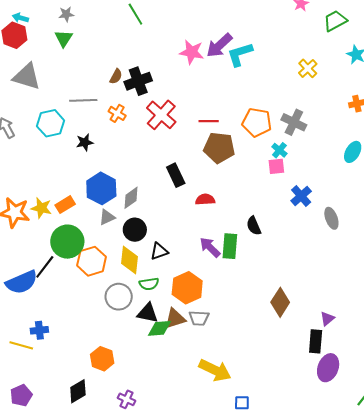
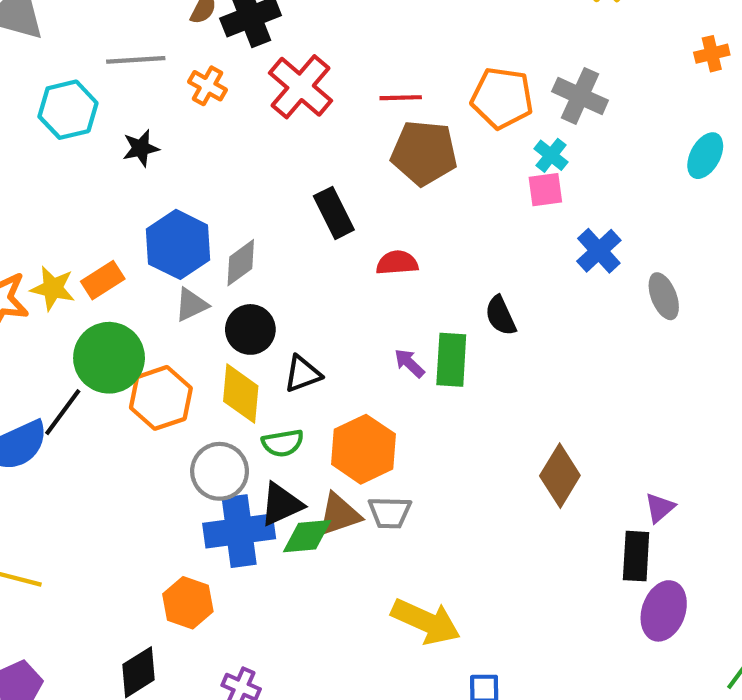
purple arrow: (210, 247) -> (409, 363), size x0.7
black triangle: (148, 313) -> (281, 504), turned -35
blue cross: (39, 330) -> (239, 531), moved, size x1.8

